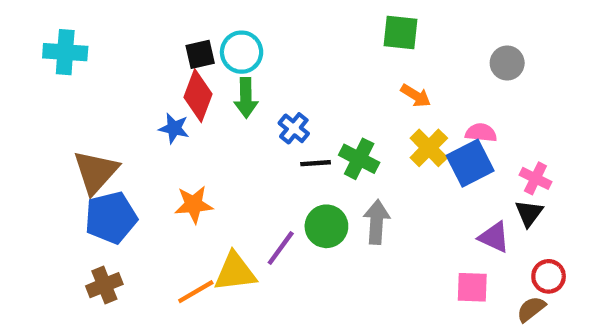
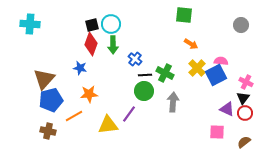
gray circle: (507, 63) -> (241, 25), moved
blue star: (174, 128) -> (80, 68), moved
green circle: (326, 226) -> (144, 91), moved
red circle: (549, 276) -> (245, 113), moved
brown cross: (104, 285) -> (48, 131), turned 35
orange line: (196, 292) -> (74, 116), moved

